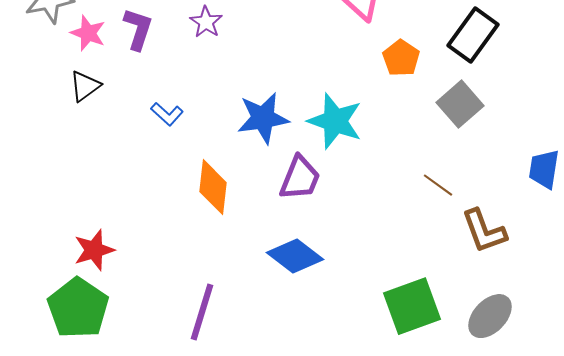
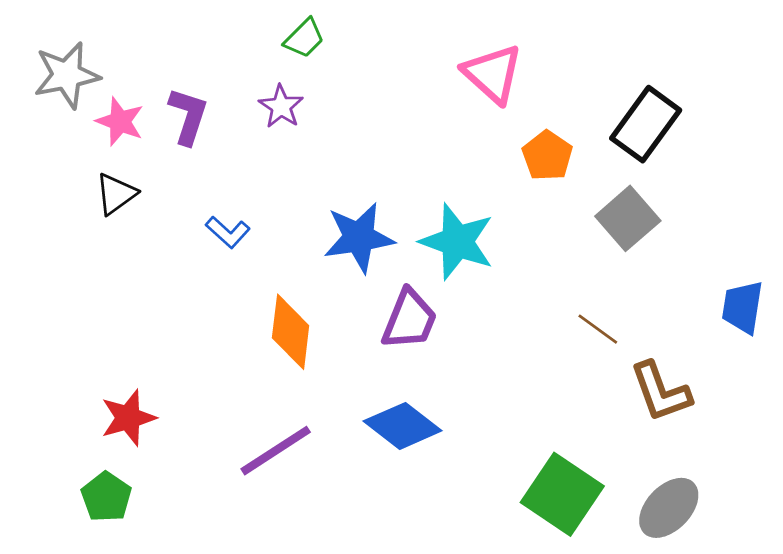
green square: (412, 306) -> (562, 494), turned -36
green pentagon: (78, 308) -> (106, 497), size x0.6
purple line: (202, 312) -> (276, 451), moved, turned 40

